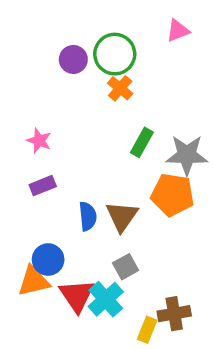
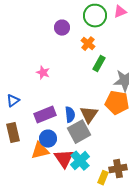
green circle: (115, 54) -> (95, 16), moved
green rectangle: (142, 142) -> (99, 64), moved
purple rectangle: (43, 186) -> (45, 115), moved, size x1.5
gray square: (126, 267) -> (79, 132), moved, size x1.6

